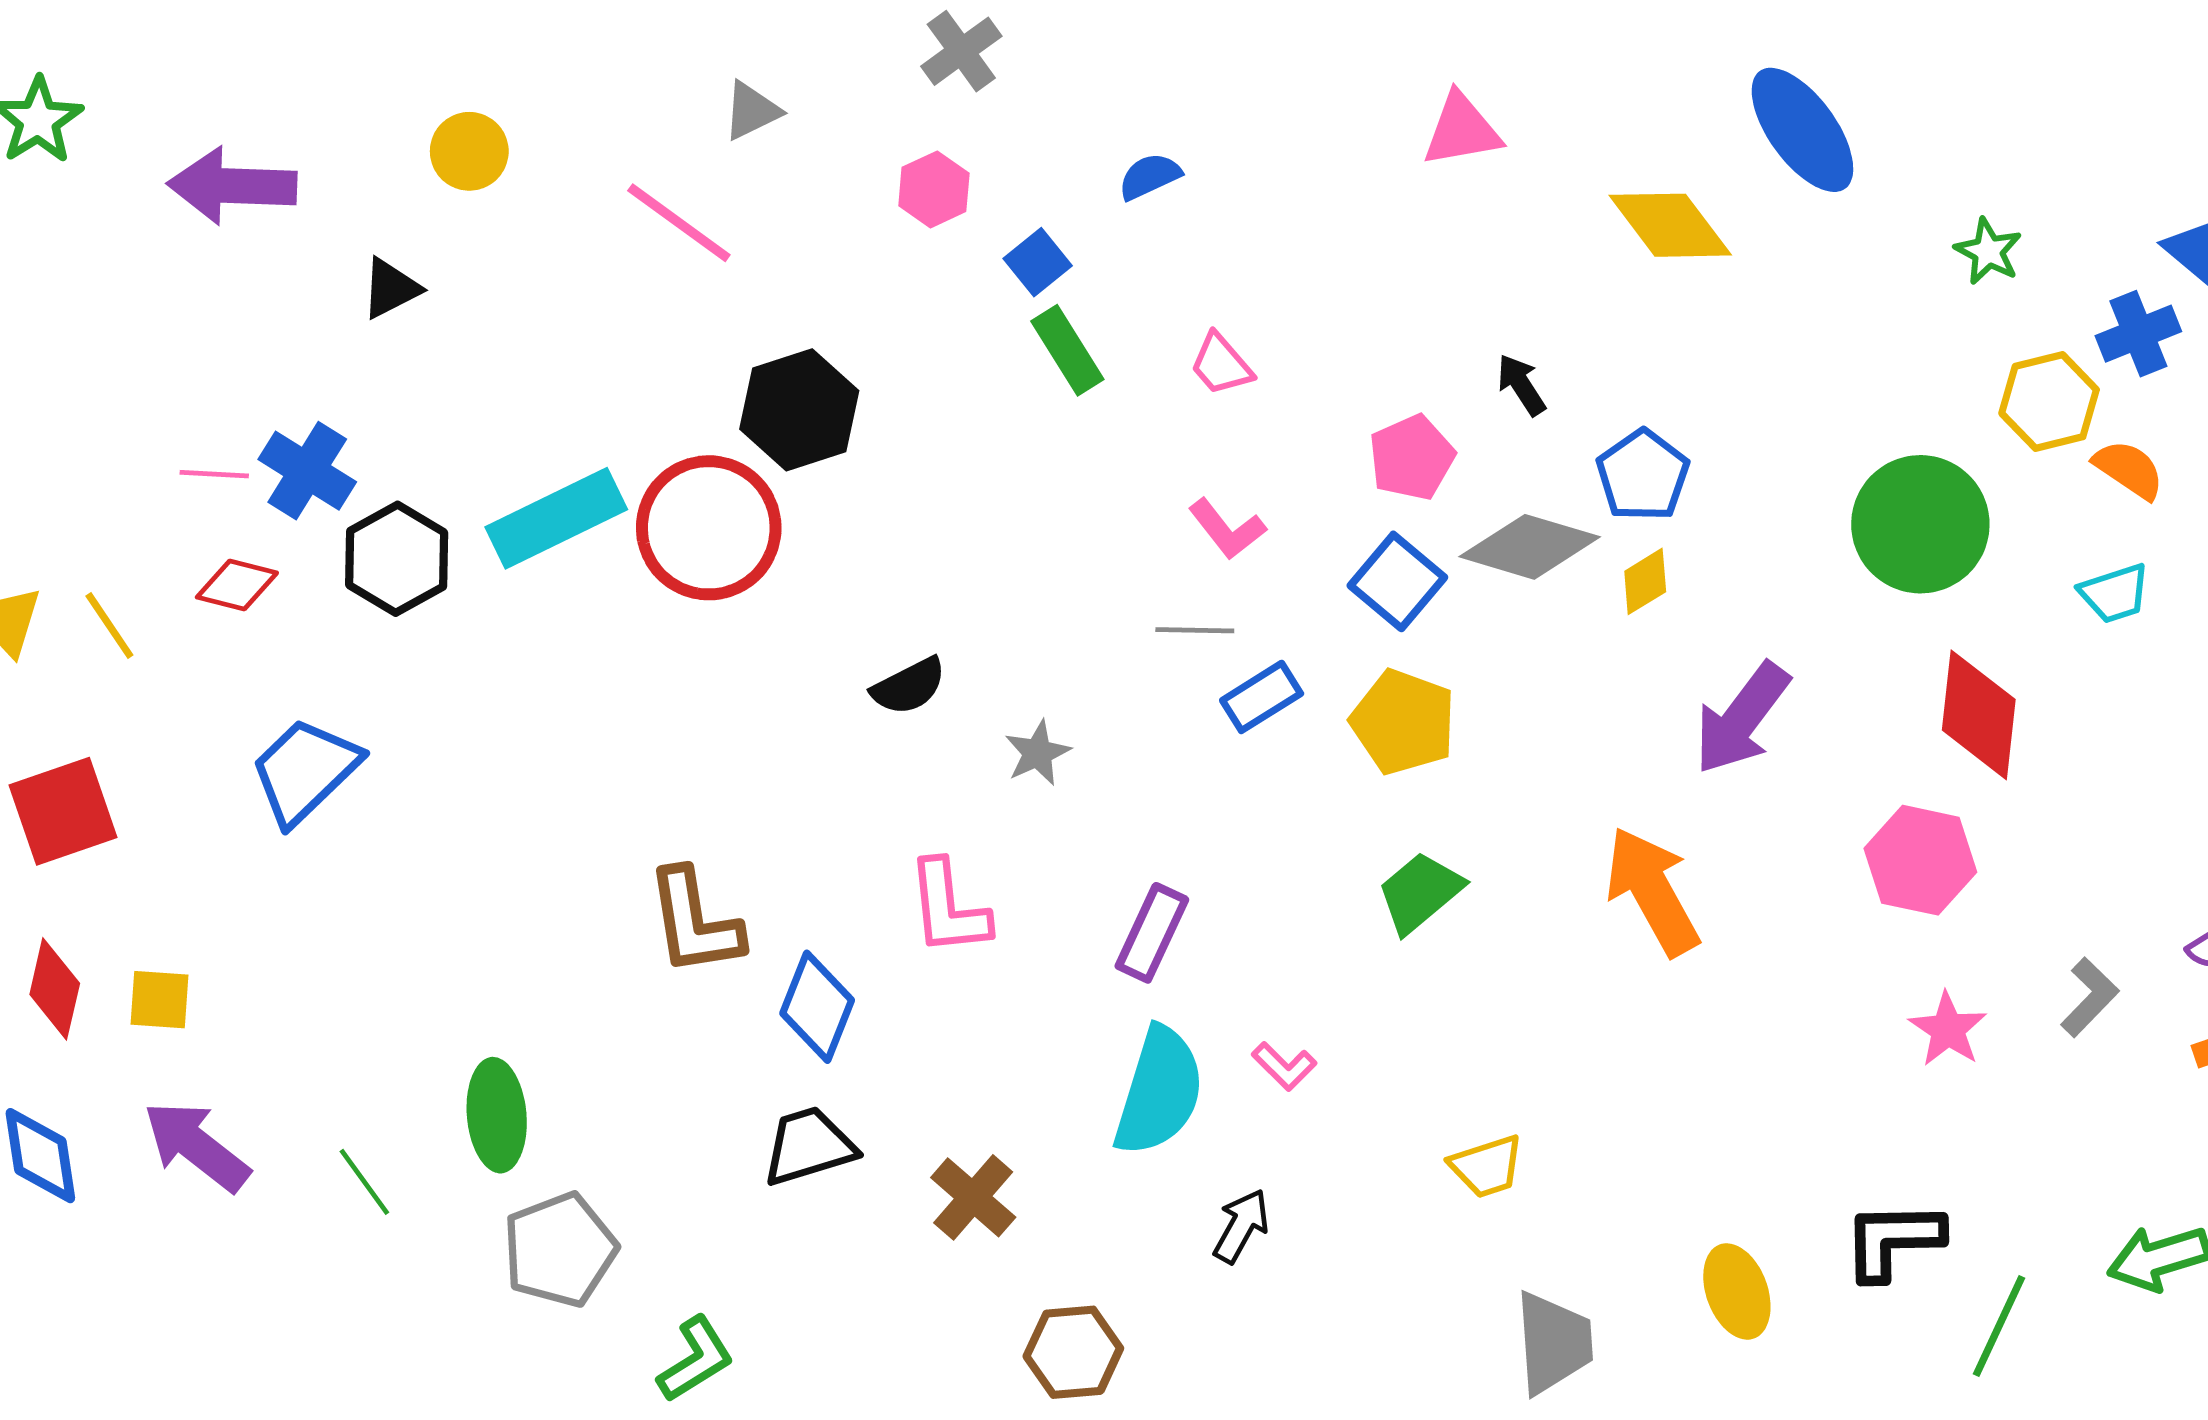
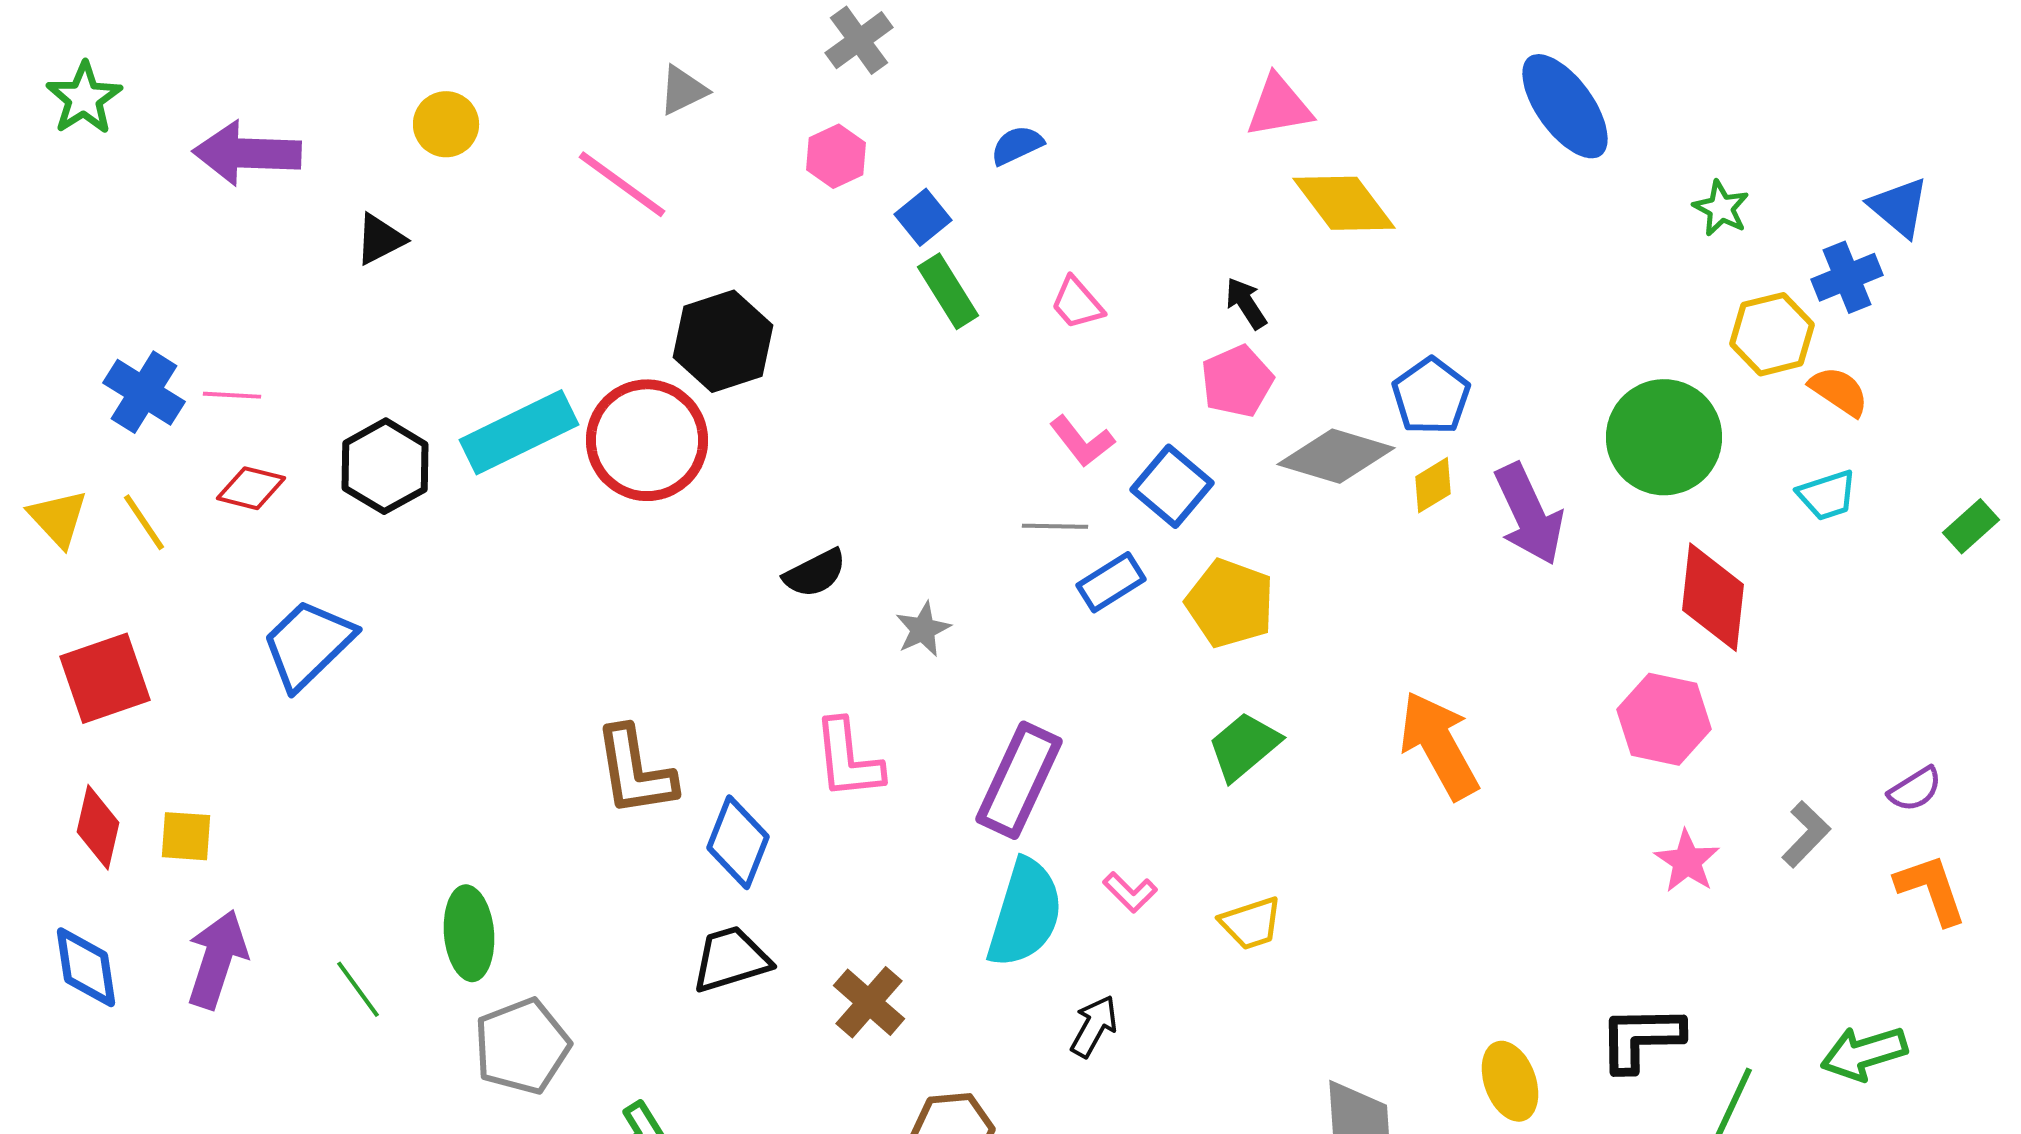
yellow diamond: (1670, 225) -> (1344, 203), moved
black arrow: (1521, 385) -> (1246, 303), moved
blue cross: (307, 471) -> (144, 392), moved
blue square: (1397, 581) -> (1172, 486), moved
purple arrow: (1742, 718) -> (1529, 514), moved, turned -62
purple rectangle: (1152, 933) -> (1019, 780), size x1.4
purple arrow: (196, 1146) -> (217, 959), turned 70
yellow trapezoid: (1487, 1166) -> (1251, 923), moved

